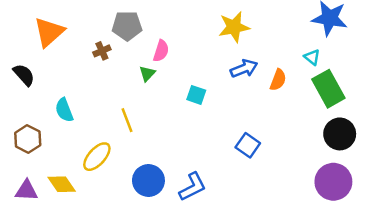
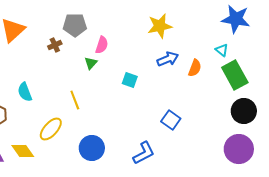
blue L-shape: (192, 187) -> (144, 153), moved

